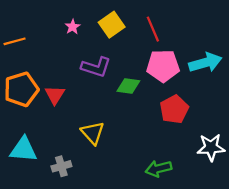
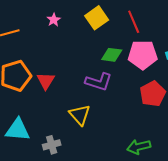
pink star: (73, 27) -> (54, 20), moved
purple L-shape: (96, 67) -> (99, 82), moved
green diamond: (128, 86) -> (112, 55), moved

